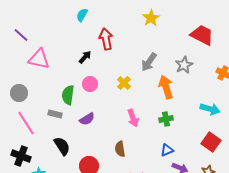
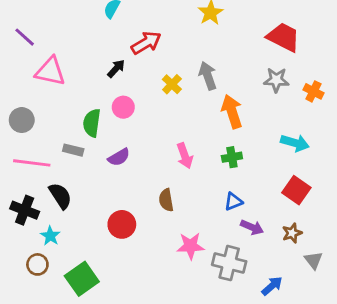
red arrow: (106, 39) -> (146, 43), turned 70
gray arrow: (149, 62) -> (208, 76), turned 126
gray star: (184, 65) -> (276, 80), moved, turned 30
yellow cross: (124, 83) -> (172, 84), moved
pink line: (26, 123) -> (32, 163), turned -50
black semicircle: (62, 146) -> (60, 196), moved

